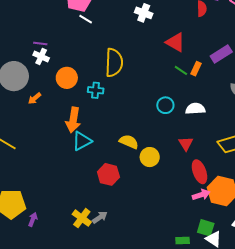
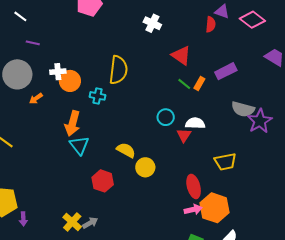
white line: (86, 19) -> (20, 16), moved
purple line: (40, 43) -> (33, 43), moved
white cross: (41, 56) -> (58, 72), moved, turned -35
cyan triangle: (82, 141) -> (79, 145), turned -45
red triangle: (186, 144) -> (184, 135), moved
purple arrow: (33, 219) -> (23, 219), turned 152

